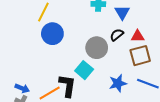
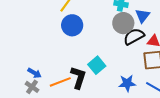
black semicircle: (117, 35) -> (134, 36), size x1.5
gray circle: (97, 48) -> (123, 23), moved

